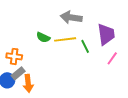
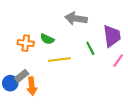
yellow line: (65, 39) -> (60, 60), moved
orange cross: (14, 56) -> (26, 43), moved

